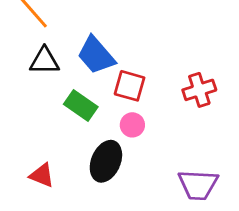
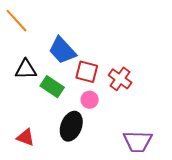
black triangle: (44, 61) -> (26, 69), moved
red cross: (199, 90) -> (120, 79), moved, turned -35

